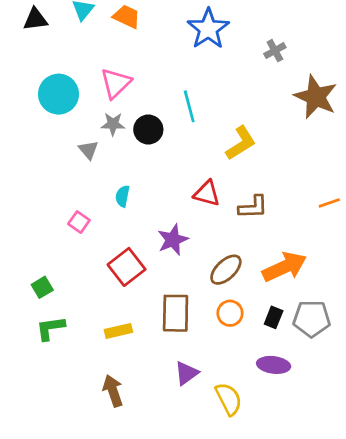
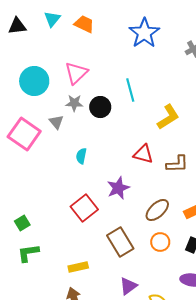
pink square: (79, 222) -> (24, 134), moved, size x2.0
brown rectangle: (176, 313) -> (120, 242), turned -32
yellow rectangle: (118, 331) -> (78, 267), moved

